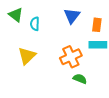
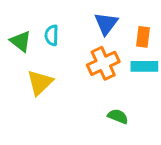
green triangle: (16, 15) -> (21, 41), moved
orange cross: (71, 57) -> (103, 63), moved

